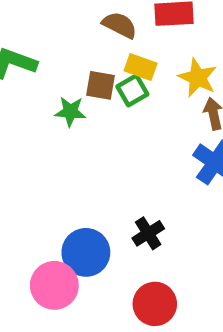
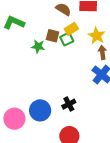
yellow rectangle: (141, 67) -> (71, 29), turned -56
pink circle: (54, 285) -> (14, 119), moved

